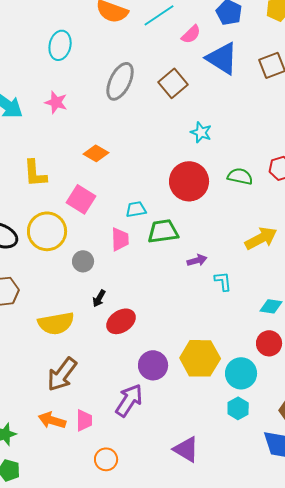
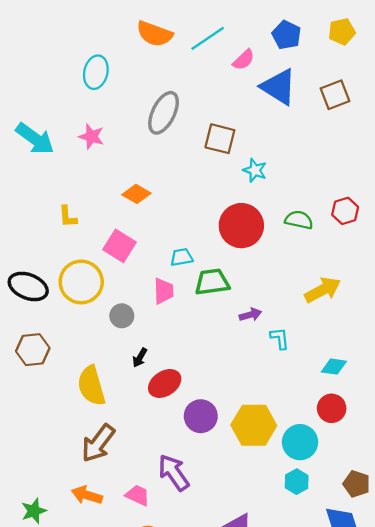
brown square: (173, 83) -> (220, 139), moved, turned -36
yellow L-shape: (35, 173) -> (68, 217), size x0.7
yellow semicircle: (56, 323) -> (91, 386), turned 84
purple circle: (153, 365) -> (201, 416), moved
purple arrow: (129, 400) -> (174, 473), turned -68
pink trapezoid: (84, 420) -> (138, 495), moved, turned -65

